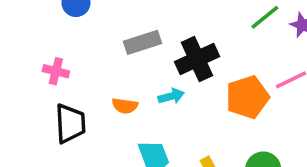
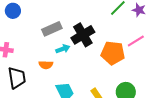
cyan arrow: (171, 96) -> (63, 49), moved
orange pentagon: (247, 97) -> (113, 53), turned 30

